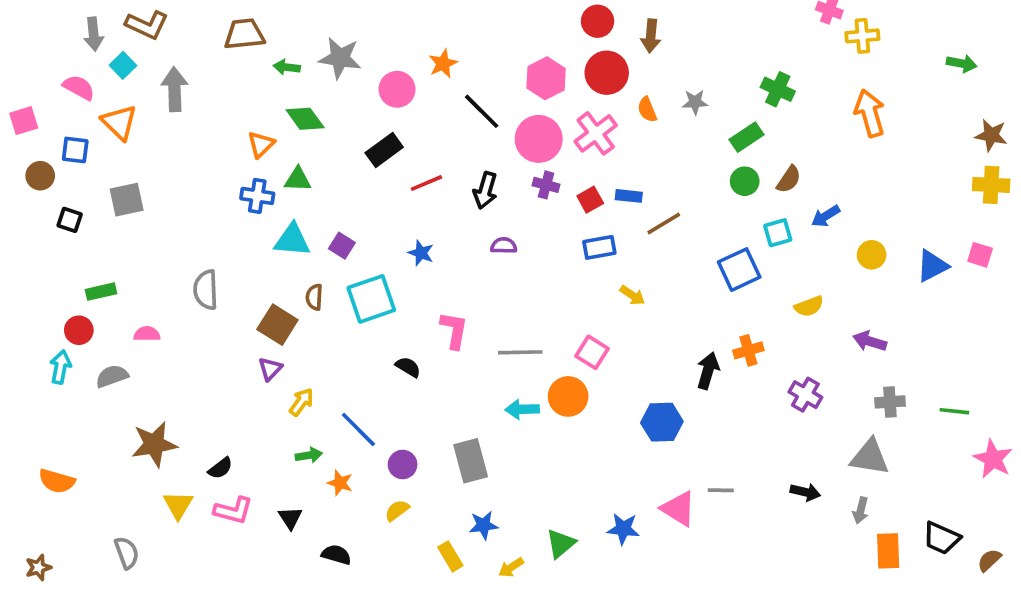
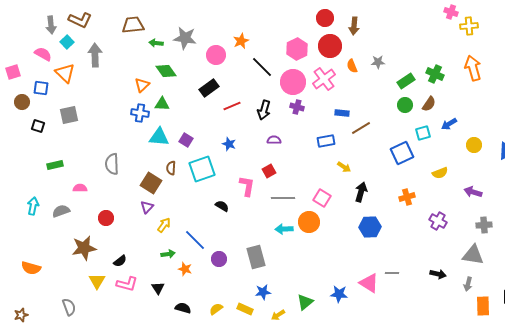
green cross: (778, 89) -> (435, 74), moved
red square: (590, 200) -> (269, 171), moved
red circle: (79, 330) -> (106, 218), moved
black arrow: (708, 371) -> (361, 192), moved
blue hexagon: (662, 422) -> (370, 227), moved
yellow semicircle: (397, 510) -> (216, 309), moved
yellow rectangle: (450, 556) -> (245, 309), turned -35

